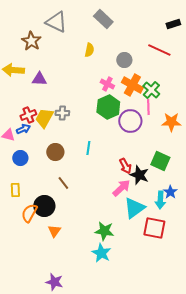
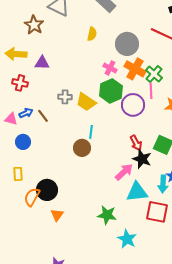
gray circle: (124, 60) -> (127, 44), size x1.5
red cross: (28, 115) -> (20, 83), moved, turned 35
yellow trapezoid: (44, 118) -> (86, 102), moved, turned -85
brown circle: (55, 152) -> (82, 148), moved
red arrow: (125, 166) -> (136, 143), moved
brown line: (63, 183) -> (43, 116), moved
cyan triangle: (134, 208) -> (137, 192), turned 30
cyan star: (101, 253) -> (127, 239), moved

